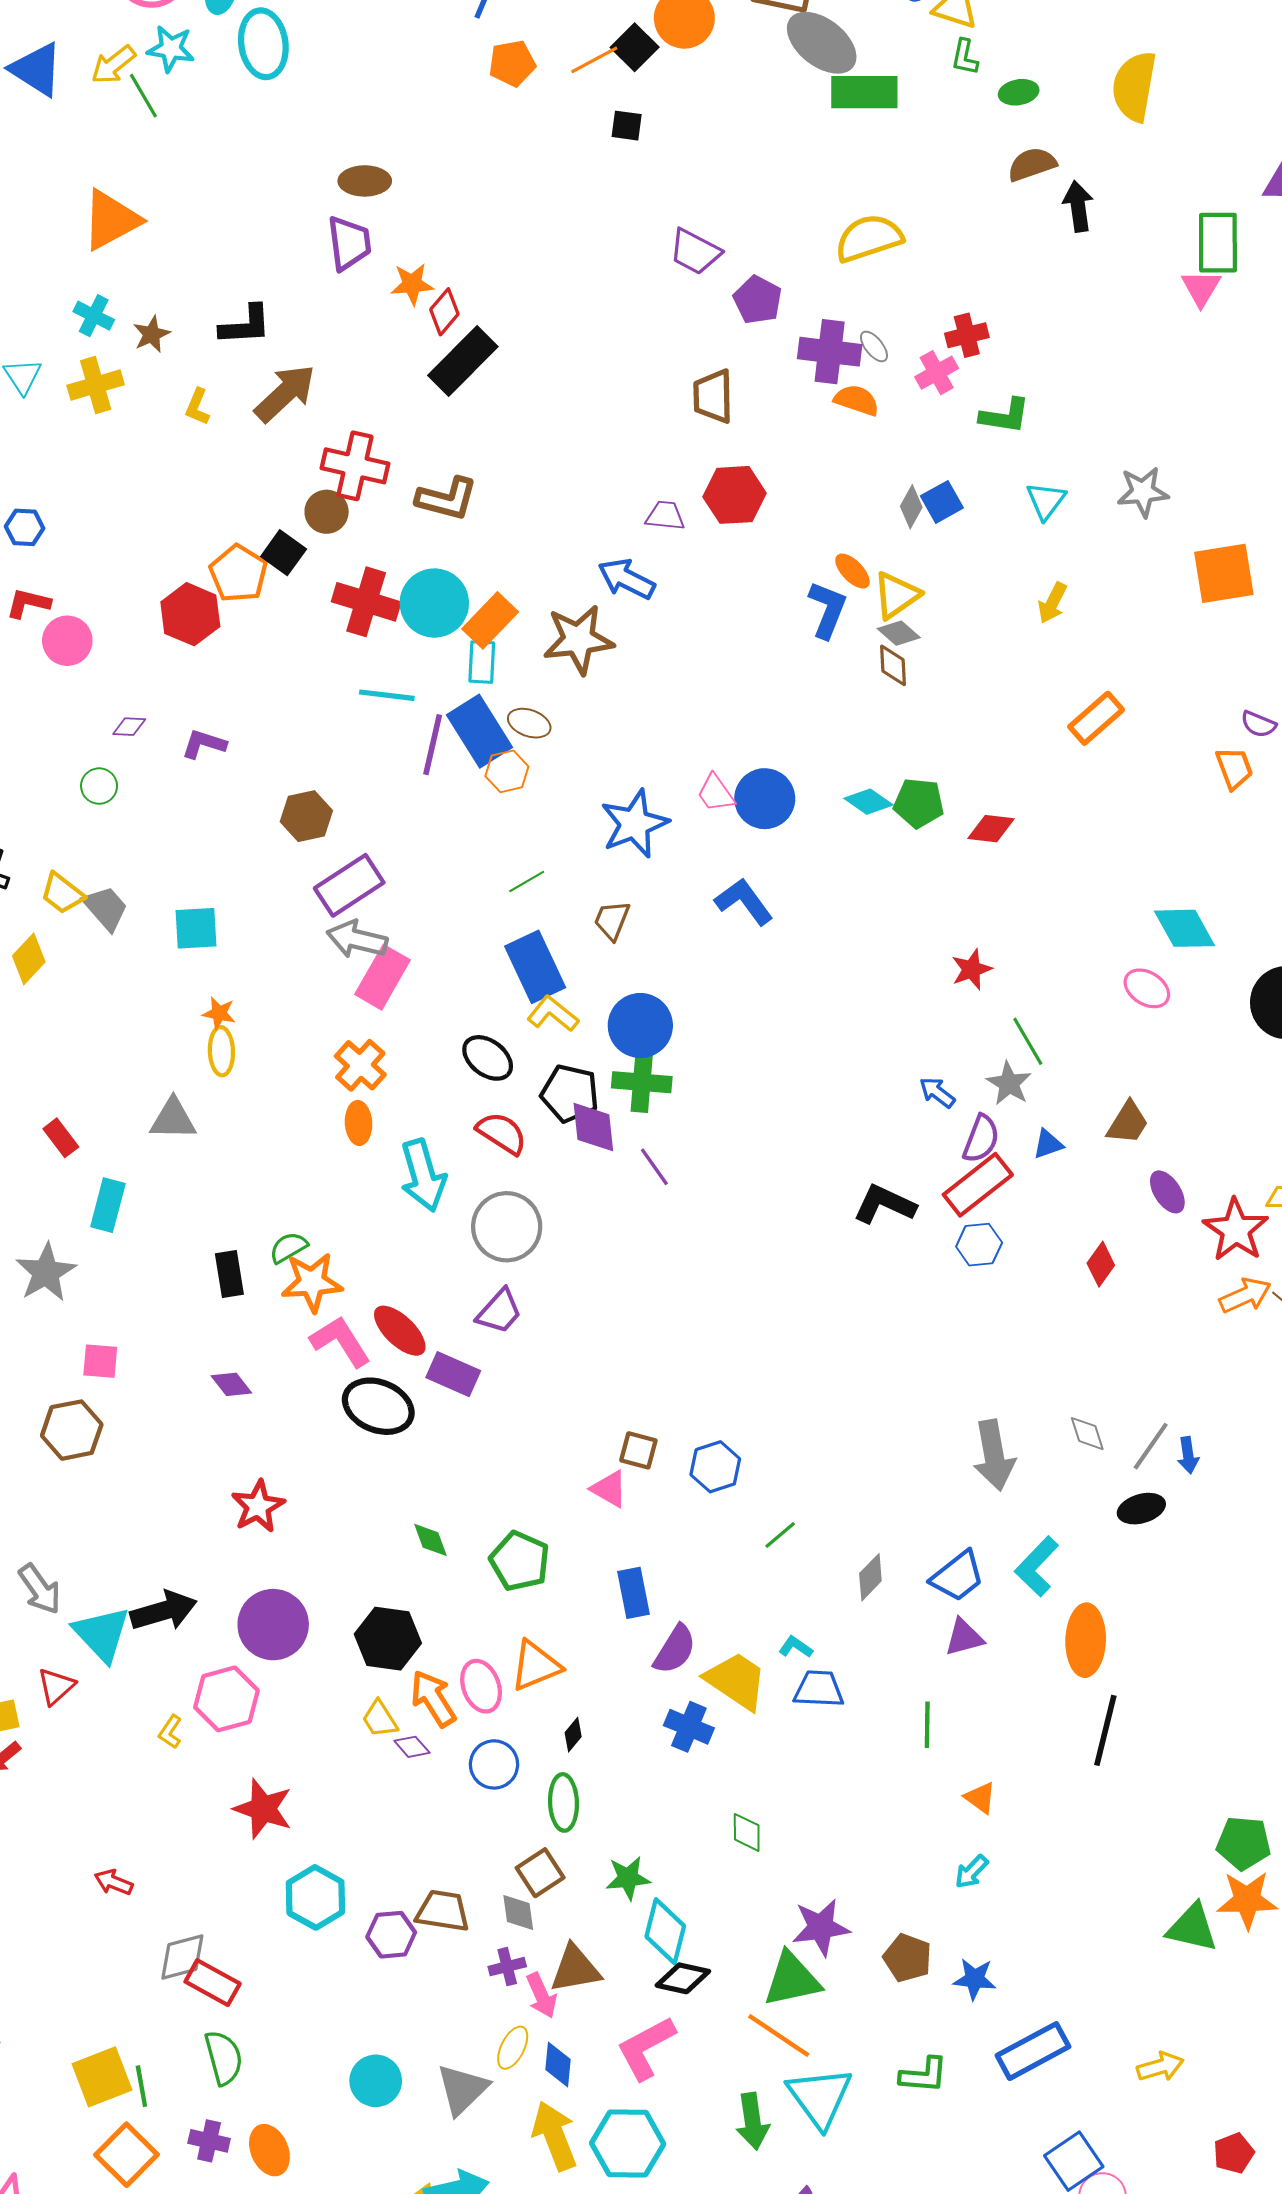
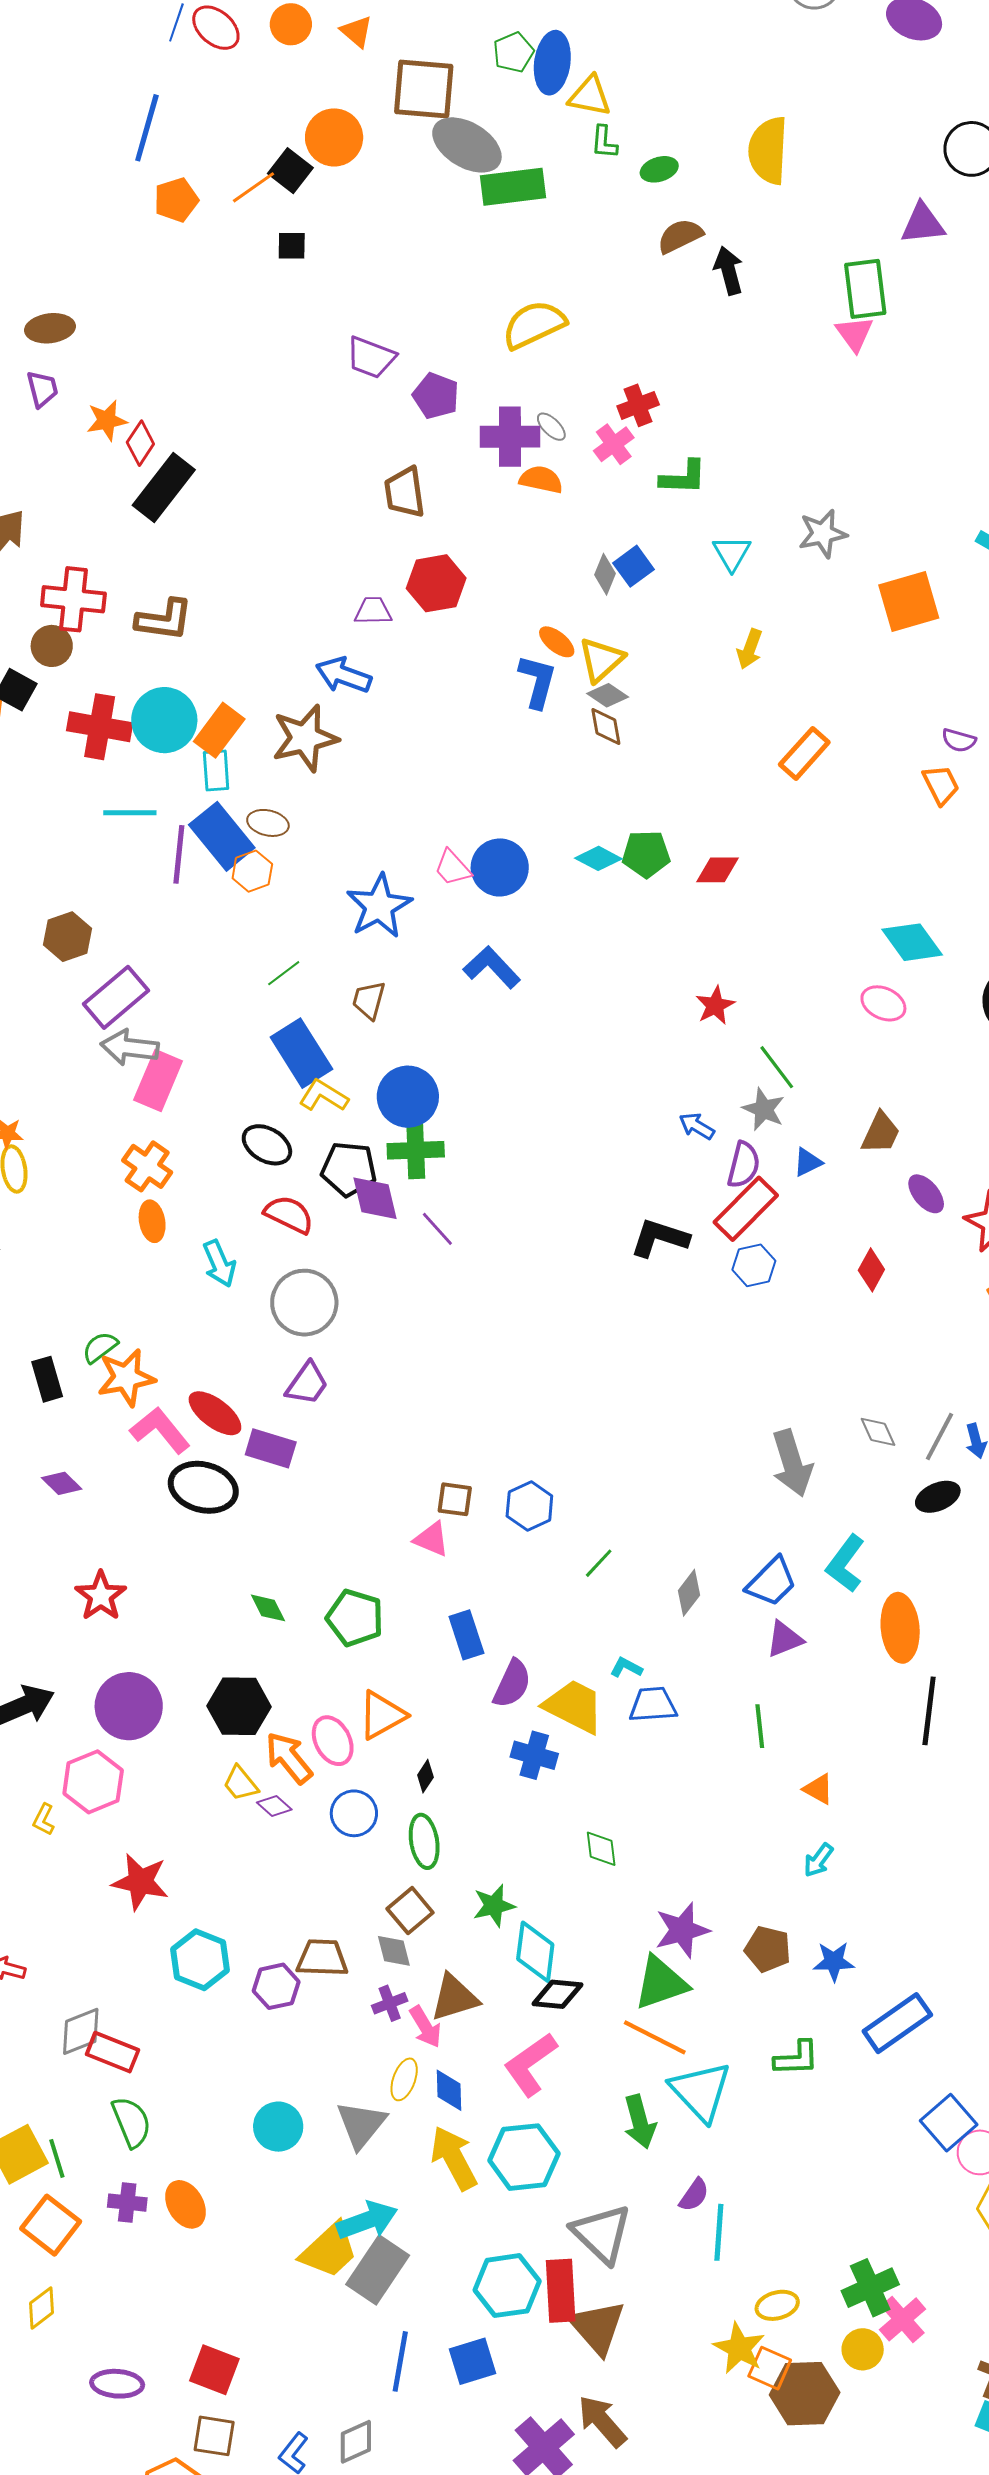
purple trapezoid: (349, 243) -> (42, 389), size x0.7
cyan arrow: (423, 1175) -> (219, 1264), size x0.7

